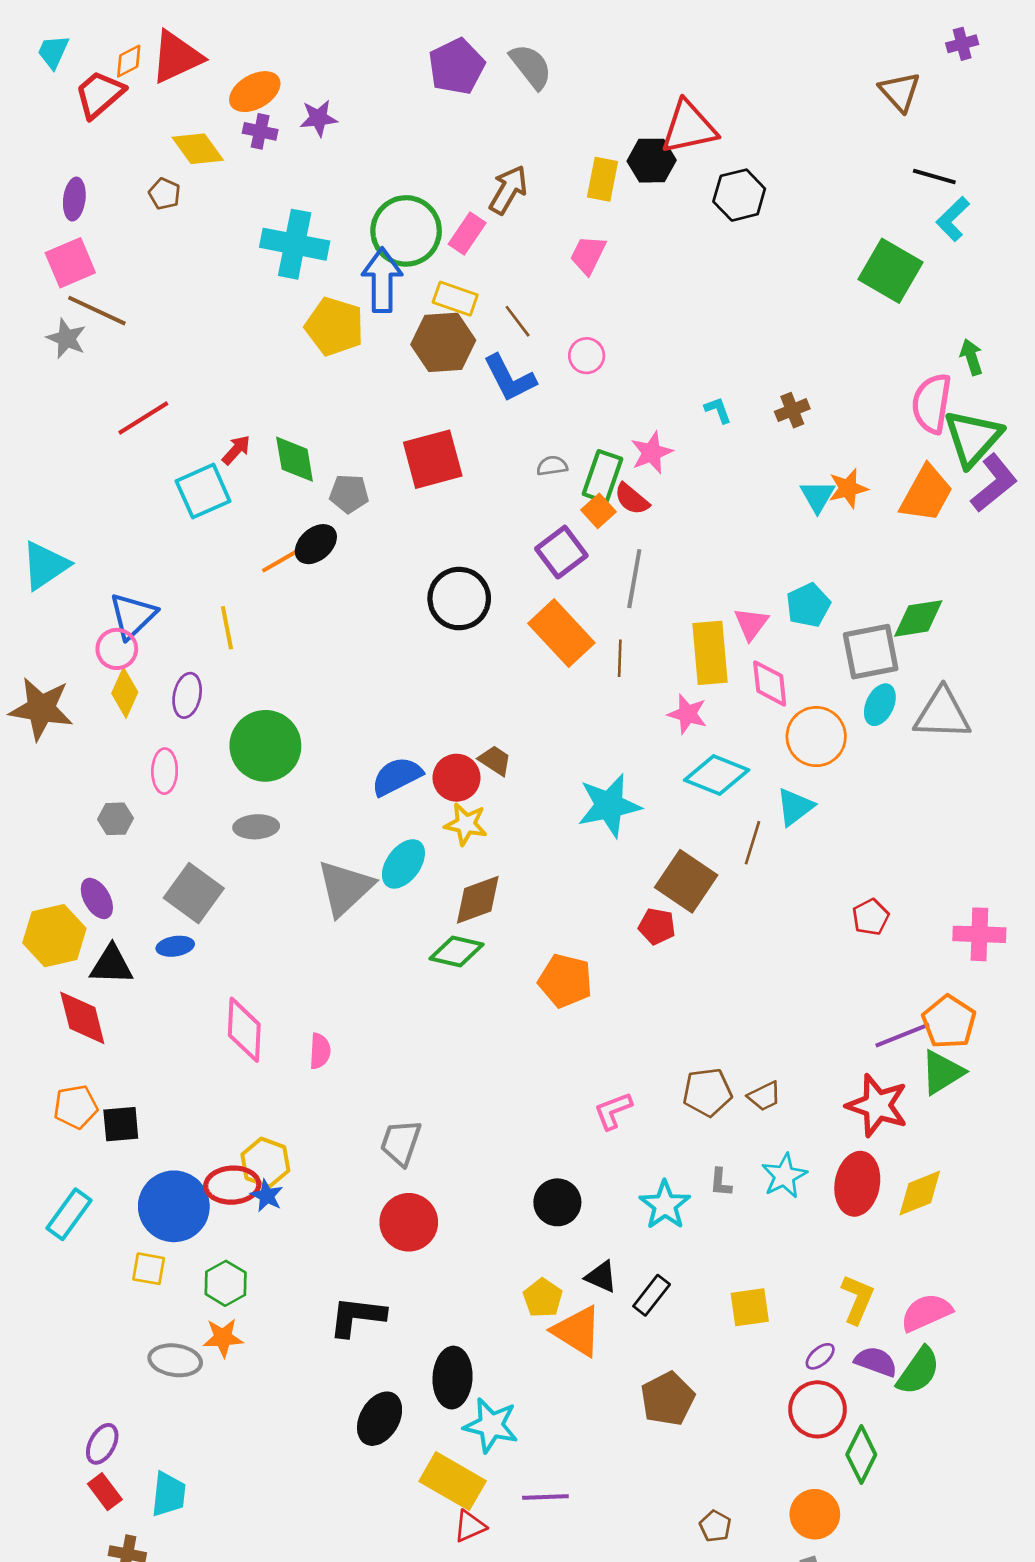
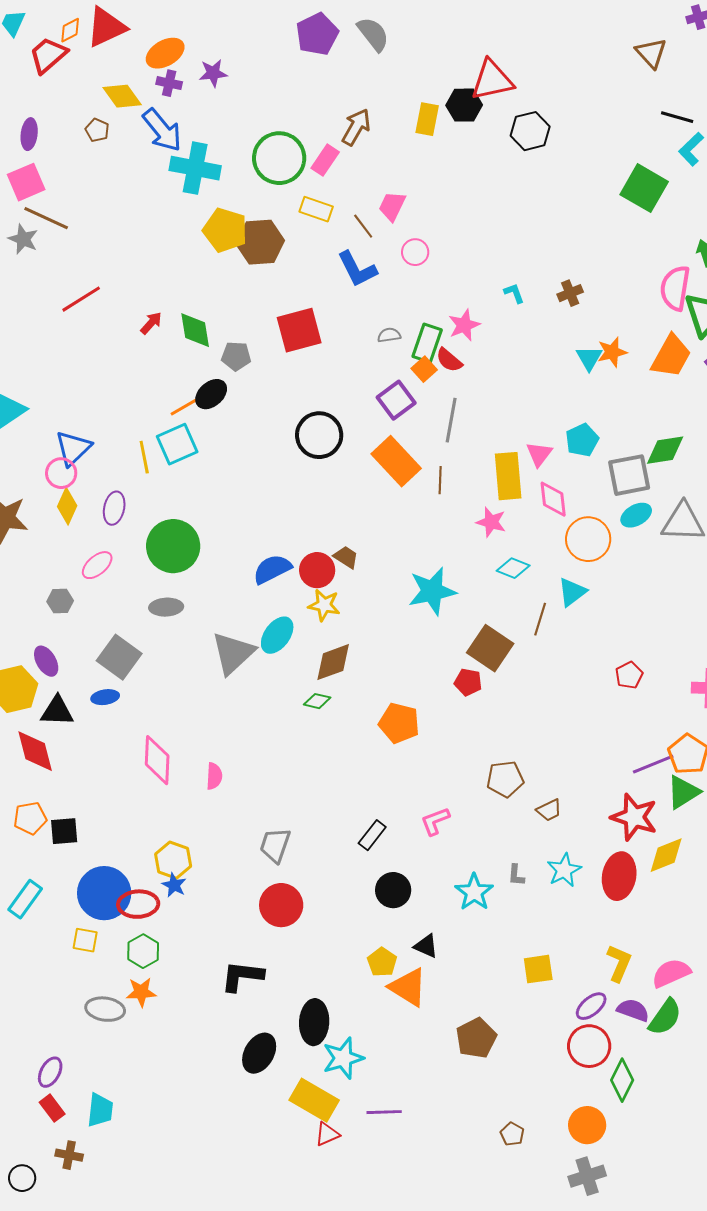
pink trapezoid: (588, 255) -> (392, 206), moved
blue arrow: (382, 280) -> (162, 130), moved, turned 141
brown hexagon: (443, 342) -> (260, 242), moved
cyan square: (203, 491) -> (177, 444), moved
cyan ellipse: (880, 705) -> (636, 515), turned 36
pink ellipse: (165, 771) -> (97, 565), turned 48
cyan diamond: (717, 775) -> (513, 568), size x0.7
green diamond: (457, 952) -> (317, 701), size x0.7
brown pentagon: (707, 1092) -> (505, 779), moved
red ellipse: (232, 1185) -> (138, 904), moved
yellow diamond: (920, 1193) -> (666, 855), moved
black rectangle: (652, 1295) -> (372, 835), moved
purple ellipse: (820, 1356) -> (591, 1006), size x1.4
cyan star: (491, 1425) -> (343, 1058), turned -30

